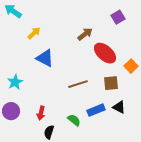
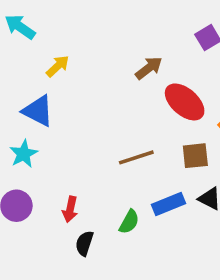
blue triangle: (45, 58) -> (38, 111), moved
green semicircle: (74, 120) -> (129, 222), turned 80

